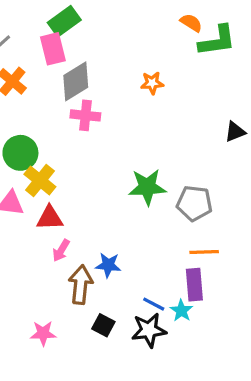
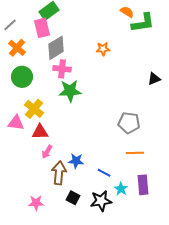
green circle: (20, 153) -> (22, 77), moved
green star: (147, 187) -> (70, 91), moved
purple rectangle: (194, 285) -> (143, 185), moved
blue line: (154, 304) -> (104, 173), moved

